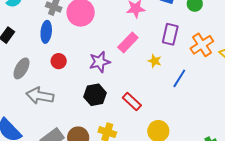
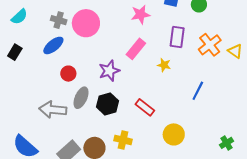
blue ellipse: (46, 32) -> (53, 45), turned 50
gray ellipse: (21, 68) -> (81, 98), moved
blue line: (179, 78) -> (198, 91), moved

